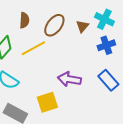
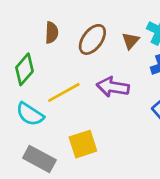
yellow line: (33, 48) -> (64, 92), moved
purple arrow: (69, 79) -> (113, 87), moved

